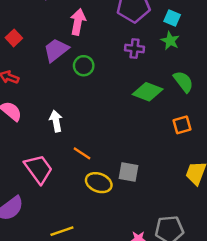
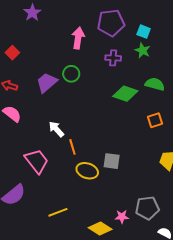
pink arrow: (78, 22) -> (78, 38), moved
purple trapezoid: (56, 50) -> (47, 83), moved
green semicircle: (183, 82) -> (155, 84), turned -36
white arrow: (56, 121) -> (56, 129), moved, turned -30
orange line: (82, 153) -> (72, 147), turned 42

